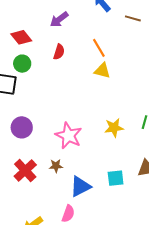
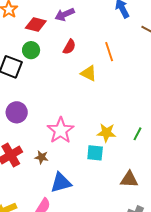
purple arrow: (59, 19) -> (65, 14), moved
red diamond: (21, 37) -> (36, 24), turned -50
yellow triangle: (102, 71) -> (89, 73), moved
cyan square: (116, 178) -> (95, 153), moved

